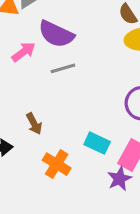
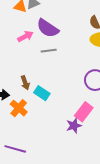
cyan rectangle: (97, 143) -> (42, 93), moved
orange cross: (57, 164) -> (19, 108), moved

